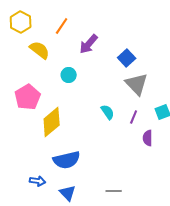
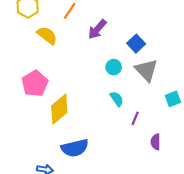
cyan circle: (69, 75) -> (114, 67), moved
purple line: (134, 117) -> (135, 118), moved
purple semicircle: (148, 138) -> (156, 142), moved

